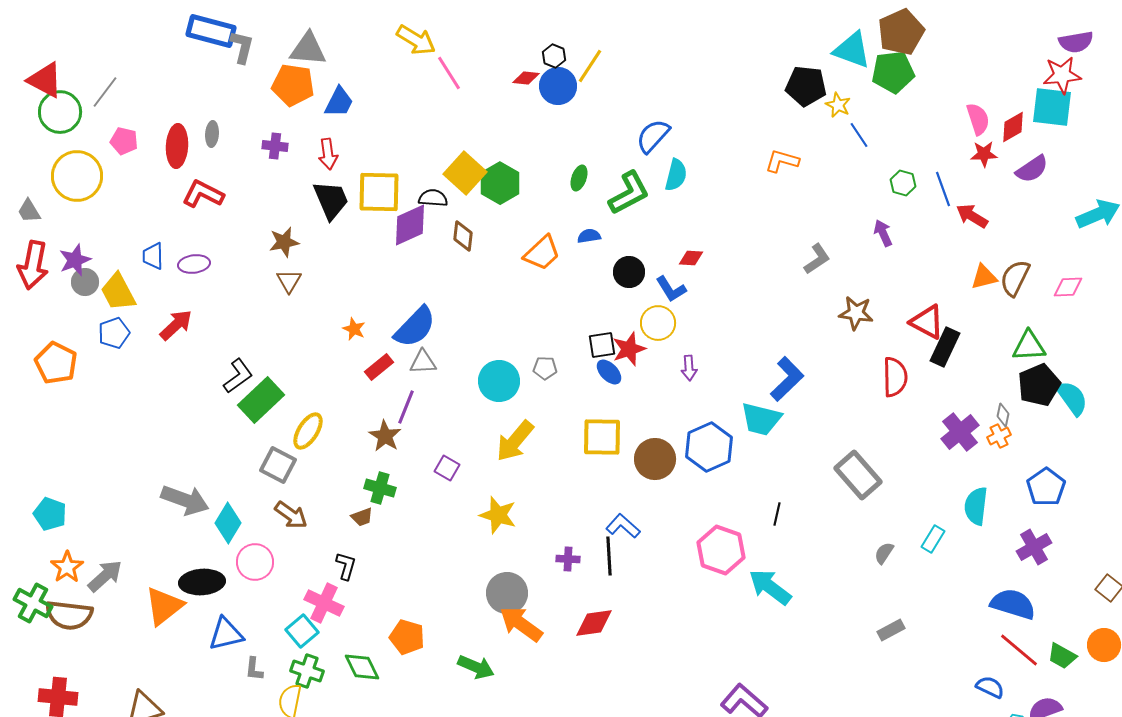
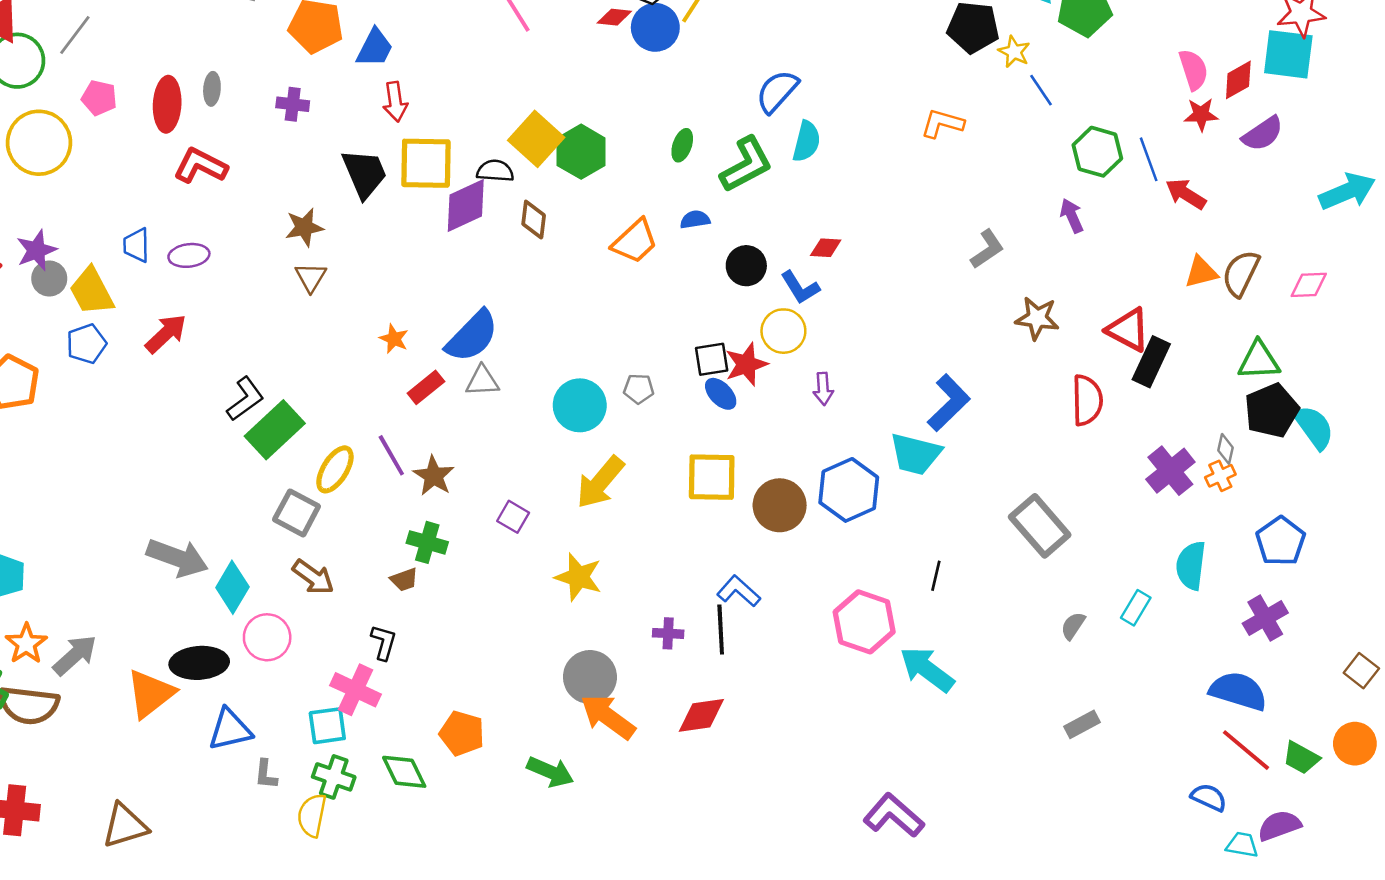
red arrow: (328, 154) -> (395, 102), moved
green hexagon: (903, 183) -> (1097, 152), size x1.5
purple line: (406, 407) -> (391, 455), moved, turned -52
cyan square: (302, 631) -> (327, 726), turned 32

